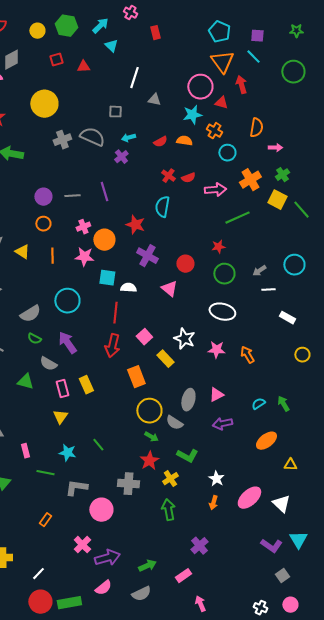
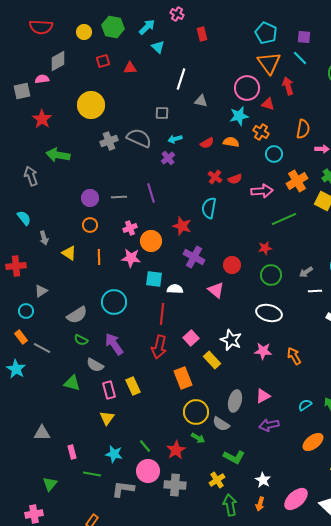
red star: (149, 461) -> (176, 450), moved
pink circle: (101, 510) -> (148, 471), moved
green arrow: (168, 510) -> (230, 505), moved

